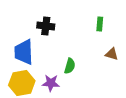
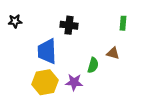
brown triangle: (112, 54) -> (113, 53), moved

